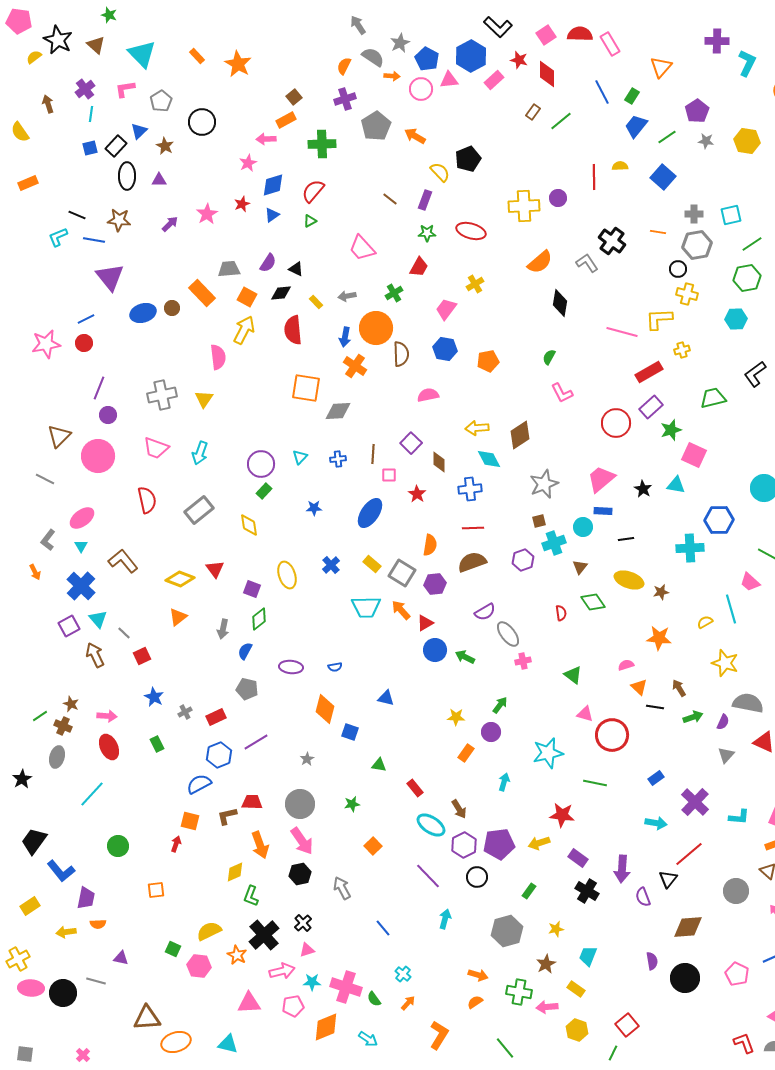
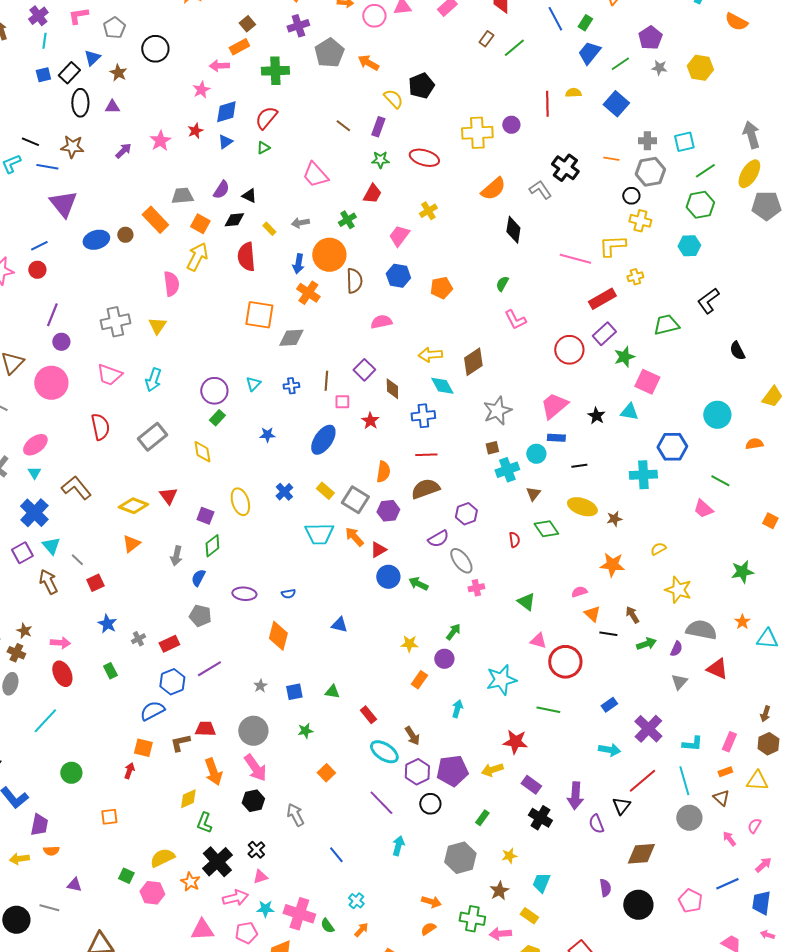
purple hexagon: (523, 560) -> (466, 514), moved
cyan line: (731, 609) -> (684, 781), moved
blue square: (350, 732) -> (294, 692), moved, turned -30

